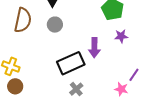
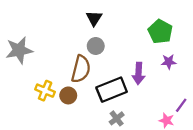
brown semicircle: (23, 20) -> (81, 69), moved
brown circle: (15, 86) -> (68, 95), moved

